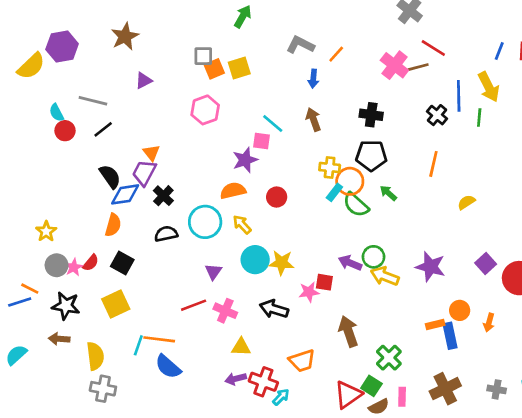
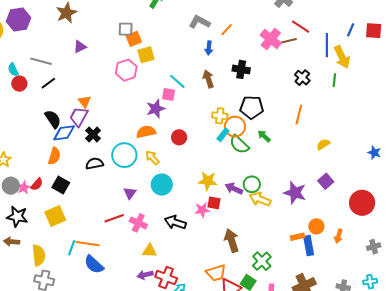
yellow square: (239, 68) -> (146, 55), moved
blue line: (459, 96) -> (327, 45), moved
black cross: (371, 115) -> (241, 69), moved
yellow star: (282, 263) -> (208, 181), moved
purple square: (486, 263) -> (326, 181), moved
orange trapezoid: (302, 361) -> (216, 273), moved

